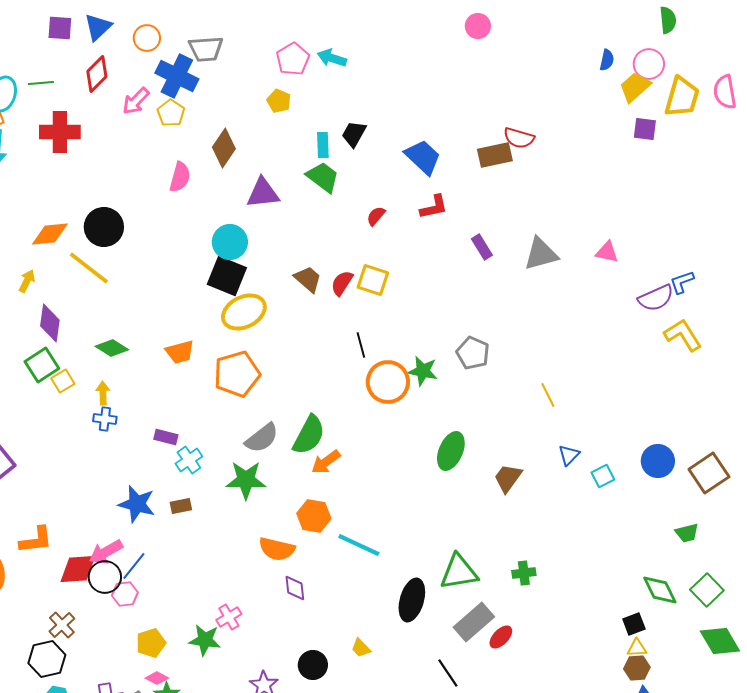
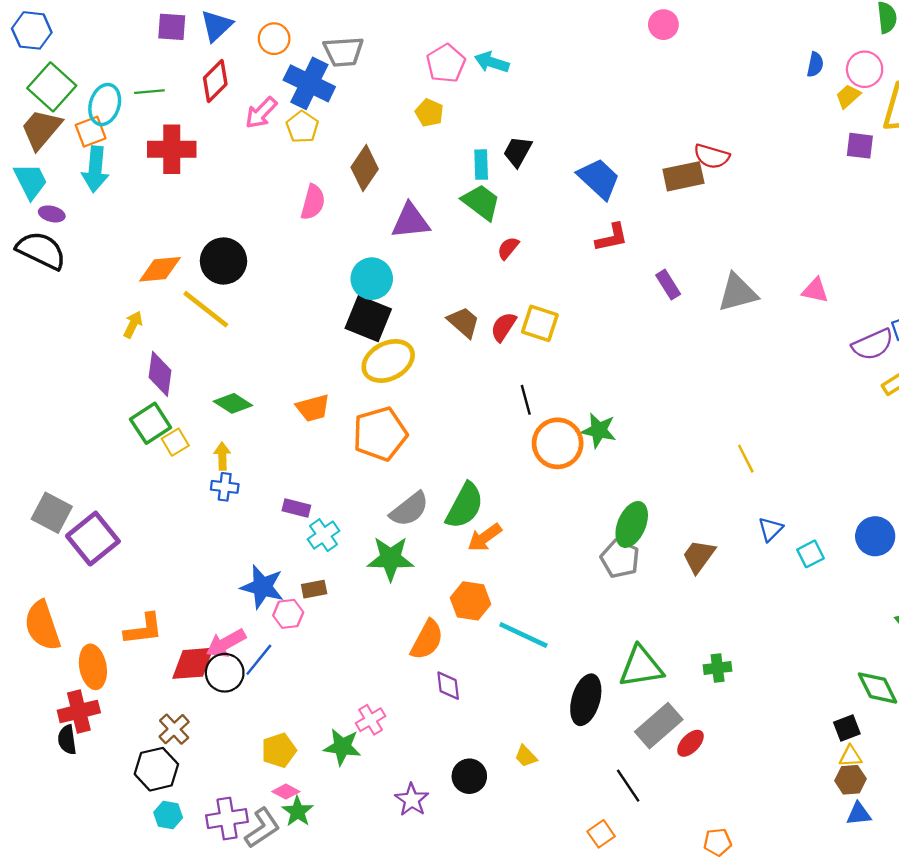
yellow trapezoid: (635, 87) -> (848, 96), size x0.7
red semicircle: (376, 216) -> (508, 248), moved
gray pentagon: (473, 353) -> (620, 559), moved
orange semicircle: (277, 549) -> (427, 640), turned -75
pink hexagon: (125, 594) -> (288, 614), moved

